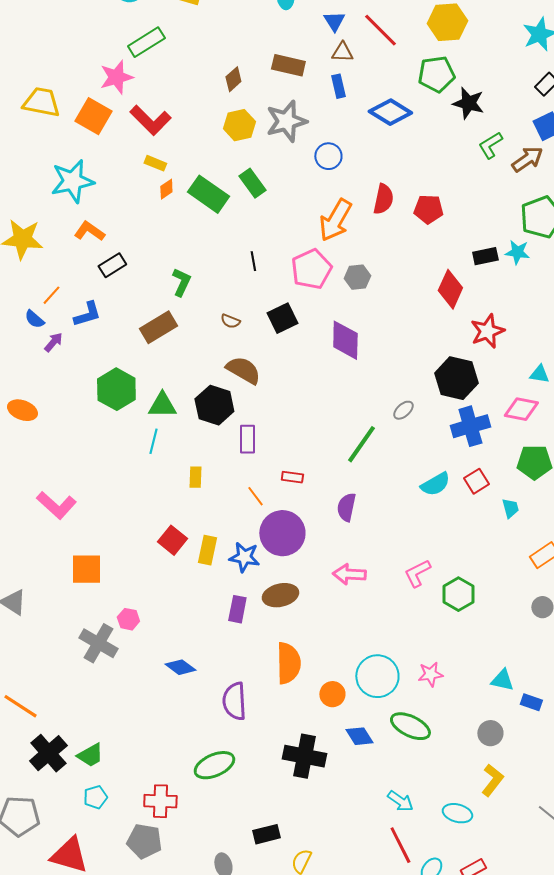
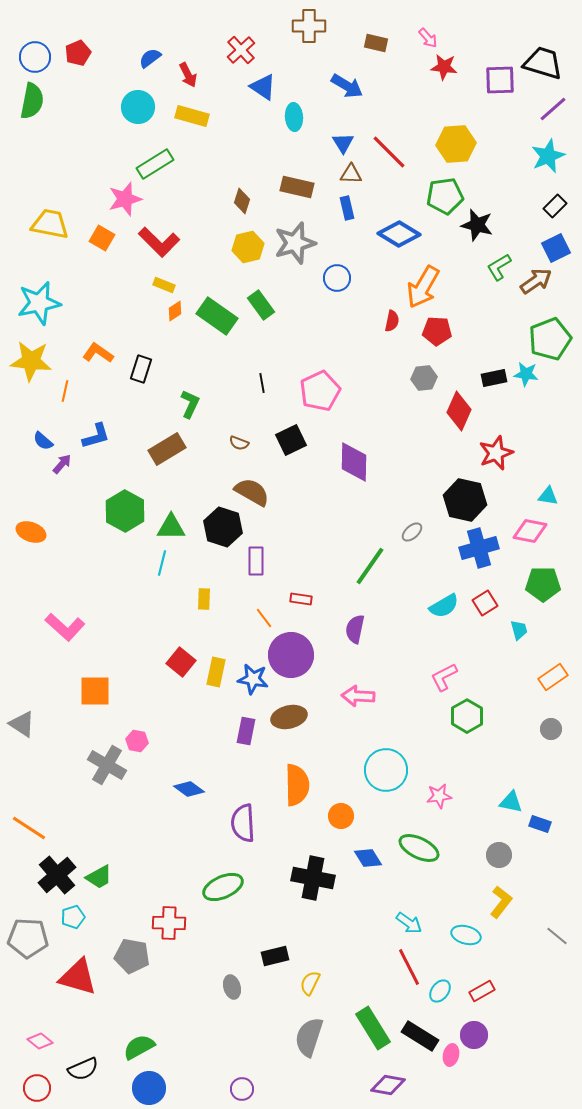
brown diamond: (233, 79) -> (242, 201), turned -30
orange square: (93, 116) -> (102, 238), size x0.7
cyan star: (72, 181) -> (39, 303), moved
red semicircle: (383, 199) -> (392, 321), size x0.7
orange arrow: (335, 220) -> (423, 287), moved
black rectangle: (112, 265) -> (141, 369), moved, turned -40
gray hexagon: (357, 277) -> (424, 378), moved
orange line: (51, 295) -> (65, 391), moved, turned -30
pink L-shape: (417, 573) -> (444, 677), moved
cyan circle: (377, 676) -> (386, 770), moved
cyan pentagon: (95, 797) -> (73, 917), moved
gray pentagon: (144, 841) -> (132, 956), moved

